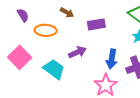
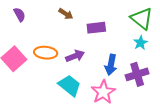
orange ellipse: (46, 30) -> (46, 53), moved
cyan trapezoid: (54, 69) -> (70, 85), moved

